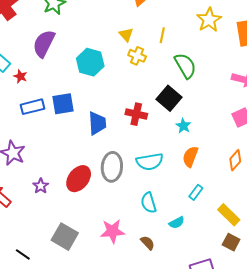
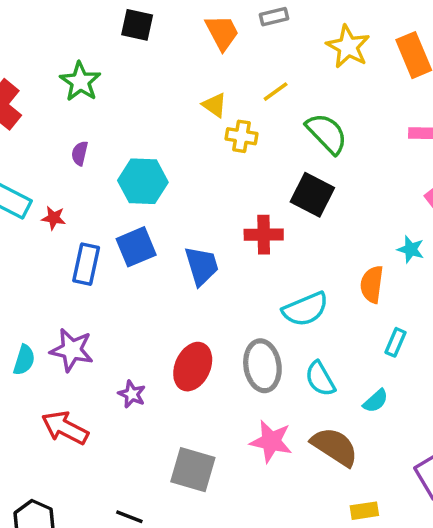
yellow line: (162, 35) -> (276, 92), turned 56
purple semicircle: (44, 44) -> (80, 153), size x0.5
cyan hexagon: (90, 62) -> (143, 181), moved
blue rectangle: (33, 107) -> (86, 264), turned -50
cyan star: (183, 126) -> (411, 249), moved
gray ellipse: (112, 167) -> (262, 366), moved
pink star: (113, 231) -> (271, 441), turned 30
brown semicircle: (148, 243) -> (335, 447), size x1.8

